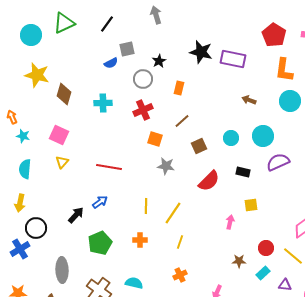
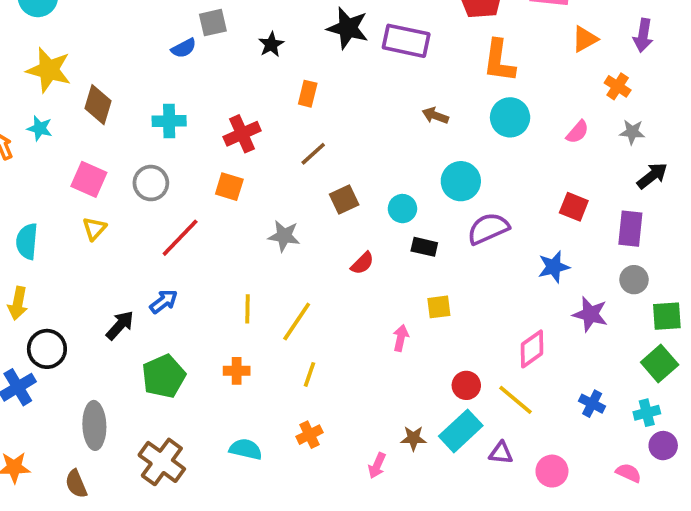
gray circle: (143, 79) -> (151, 183), moved
cyan star: (23, 136) -> (40, 128), moved
cyan circle: (231, 138) -> (402, 209), moved
orange square: (155, 139) -> (229, 187), moved
red line: (109, 167) -> (180, 238), turned -55
red semicircle: (209, 181) -> (362, 263), size x0.6
brown star: (239, 261) -> (413, 438), moved
cyan rectangle: (263, 273) -> (461, 431), size x1.6
cyan semicircle: (134, 283) -> (246, 449), moved

